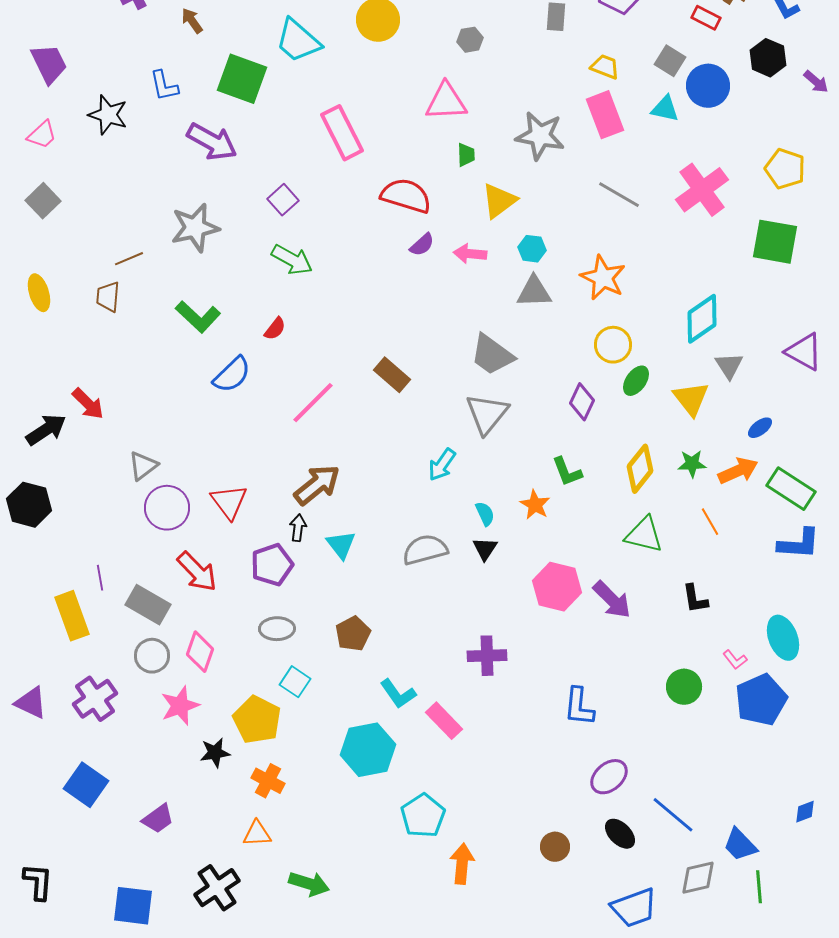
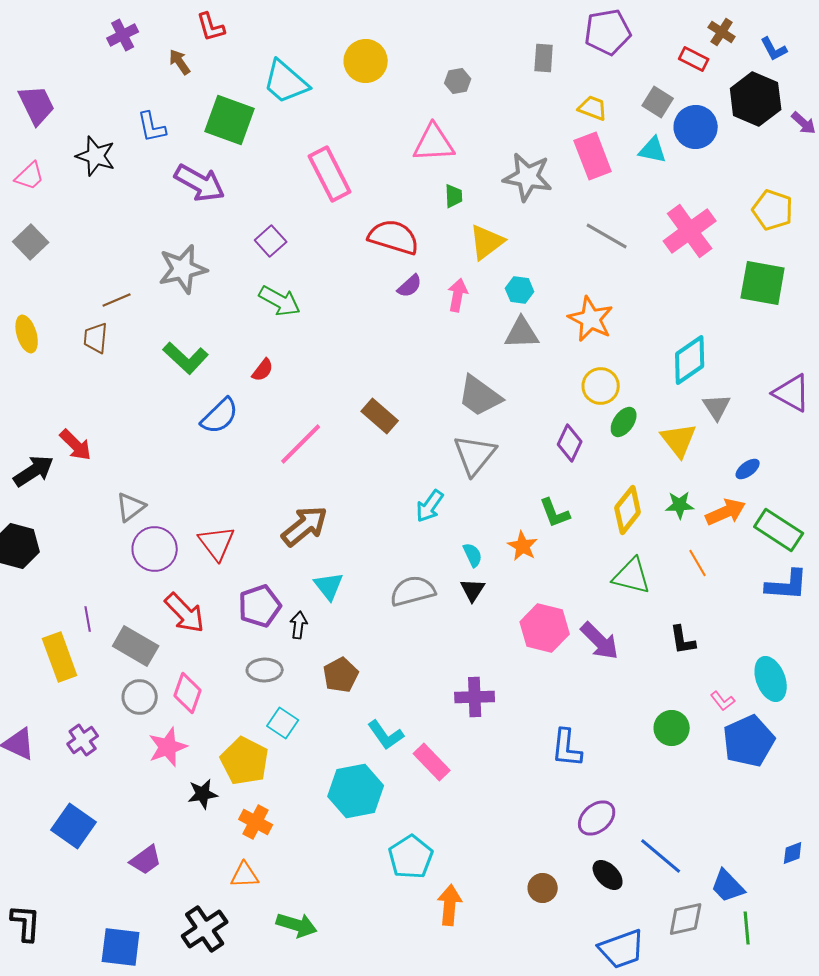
black hexagon: (768, 58) -> (756, 99), size x1.4
pink arrow: (470, 254) -> (458, 295), turned 96
black arrow: (298, 528) -> (299, 625), moved
purple cross: (95, 699) -> (83, 740), size x0.7

